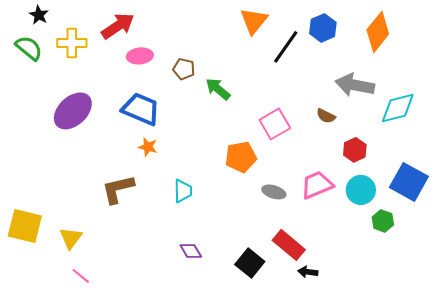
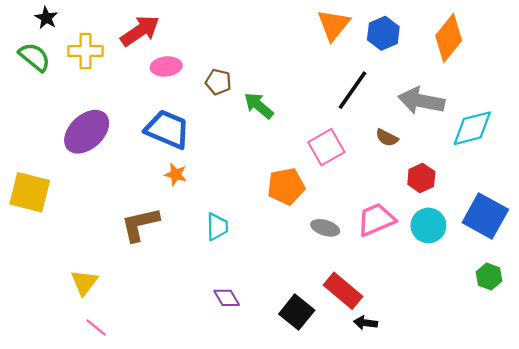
orange triangle: (254, 21) -> (333, 25), moved
black line: (286, 47) -> (352, 90), moved
green hexagon: (383, 221) -> (489, 276), moved
yellow square: (25, 226) -> (30, 192), moved

